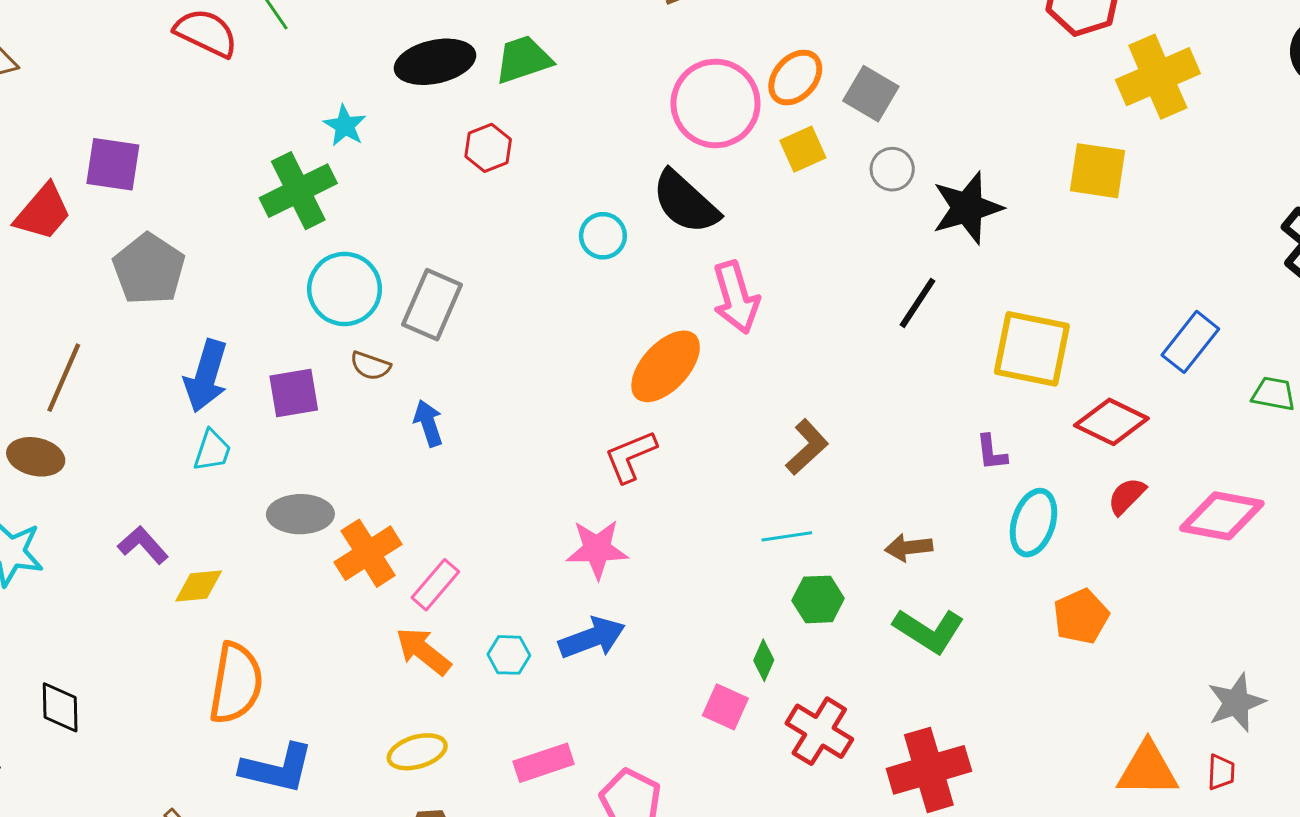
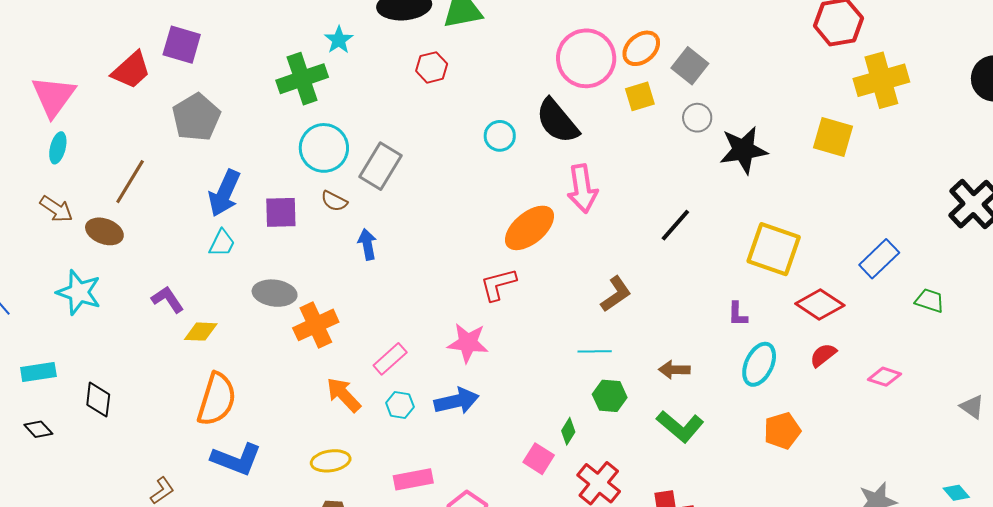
black line: (918, 303) -> (675, 225), moved
pink diamond: (1222, 516) -> (884, 377), size x0.6
pink rectangle: (435, 585) -> (390, 359), moved

